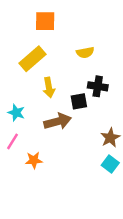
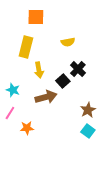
yellow rectangle: (33, 59) -> (26, 47), turned -35
black cross: (98, 86) -> (78, 69), turned 35
black square: (79, 101) -> (63, 81), turned -32

